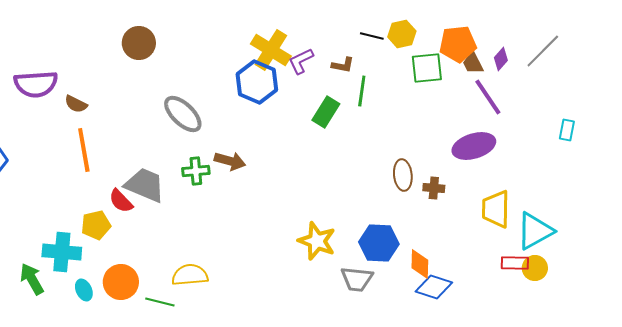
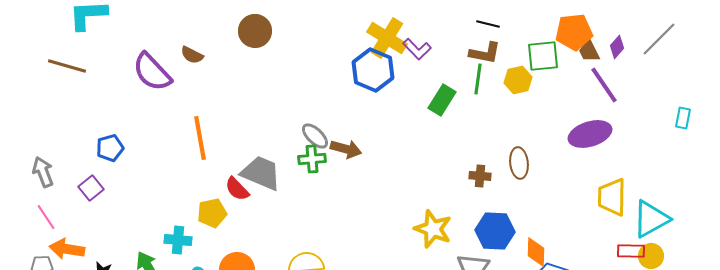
yellow hexagon: (402, 34) -> (518, 80), moved
purple L-shape: (301, 61) -> (417, 49), turned -108
brown L-shape: (343, 65) -> (485, 53), moved, size x1.4
purple semicircle: (36, 84) -> (152, 72), turned 51
brown semicircle: (76, 104) -> (192, 55), moved
gray ellipse: (183, 114) -> (315, 136), moved, size x0.7
brown cross: (434, 188) -> (480, 176), moved
cyan cross: (62, 252) -> (178, 240), size x0.7

